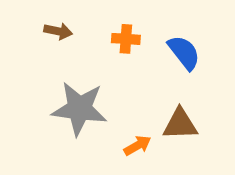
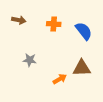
gray star: (79, 109) -> (30, 60), size x0.5

